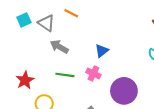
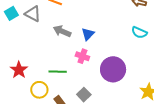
gray arrow: (59, 47) -> (62, 31), moved
green line: (65, 75) -> (58, 72), moved

